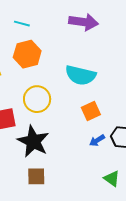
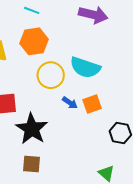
yellow circle: (37, 99) -> (51, 75), moved
blue arrow: (97, 140) -> (70, 103), moved, turned -119

